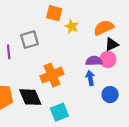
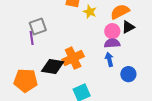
gray square: (29, 40) -> (38, 26), moved
pink circle: (108, 59) -> (112, 31), moved
black diamond: (30, 97) -> (53, 67), moved, turned -55

